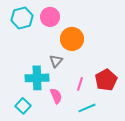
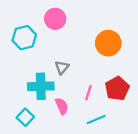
cyan hexagon: (22, 18) -> (24, 38), moved
orange circle: (72, 39) -> (108, 43), moved

